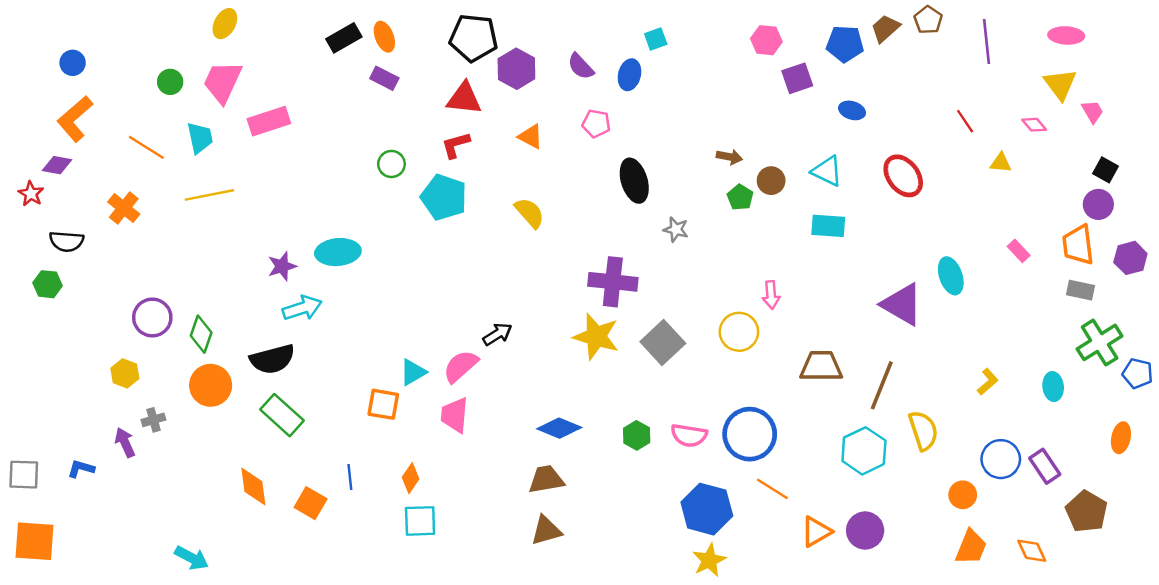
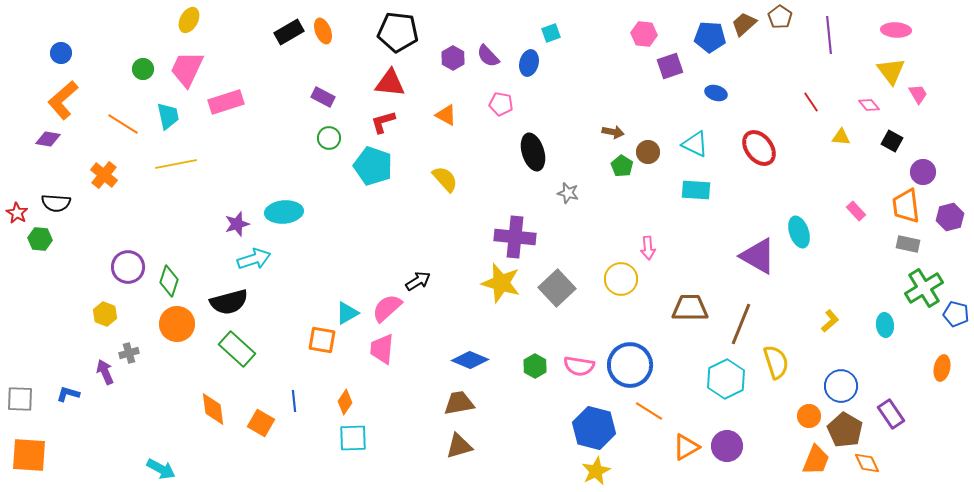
purple hexagon: (516, 69) -> (453, 58), moved, size x0.7
purple rectangle: (384, 78) -> (323, 97), moved
black square: (1105, 170) -> (892, 141), moved
red star: (31, 194) -> (17, 213), moved
purple rectangle: (1045, 466) -> (891, 414), moved
brown pentagon: (1086, 511) -> (845, 430), moved

